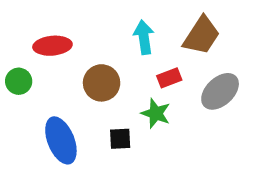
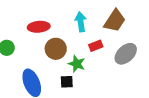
red ellipse: (52, 46) -> (39, 27), moved
green star: (156, 113) -> (77, 64), moved

